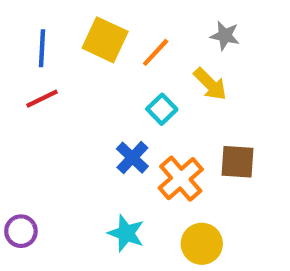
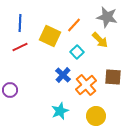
gray star: (225, 36) -> (107, 17), size x1.5
yellow square: (105, 40) -> (50, 36), moved
purple circle: (21, 231) -> (10, 90), moved
cyan star: (126, 233) -> (60, 111), turned 30

